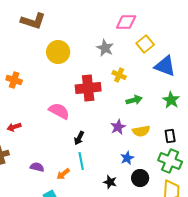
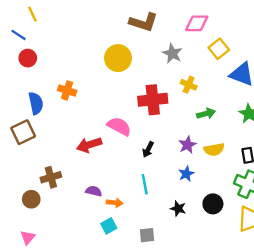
brown L-shape: (33, 21) -> (143, 22), moved
red arrow: (14, 127) -> (89, 145), moved, size x1.5
black arrow: (79, 138) -> (148, 149), moved
blue star: (127, 158) -> (186, 174), moved
orange arrow: (63, 174) -> (115, 203), moved, turned -136

